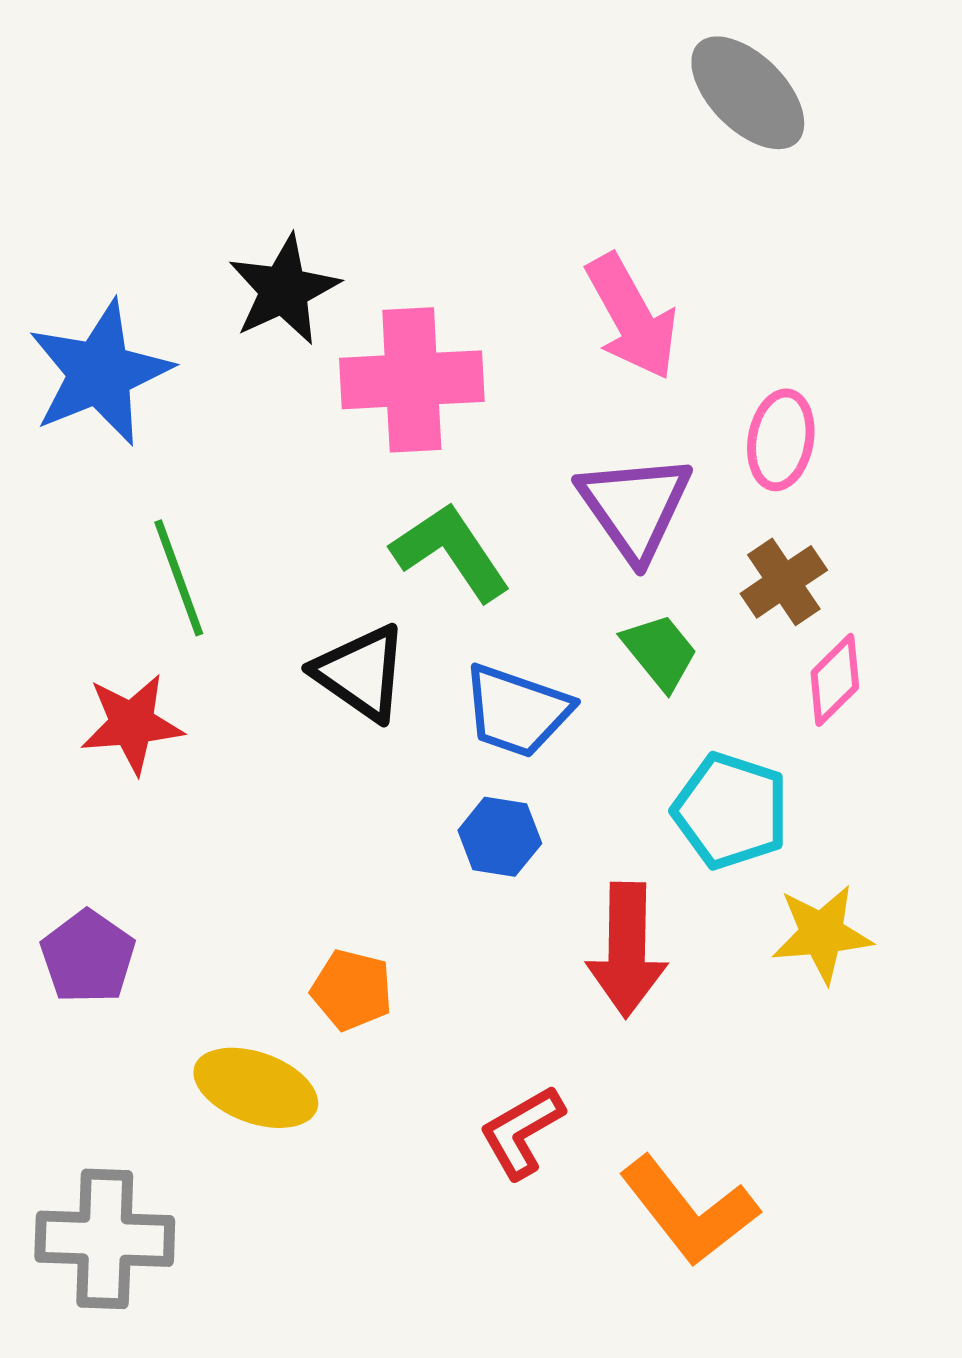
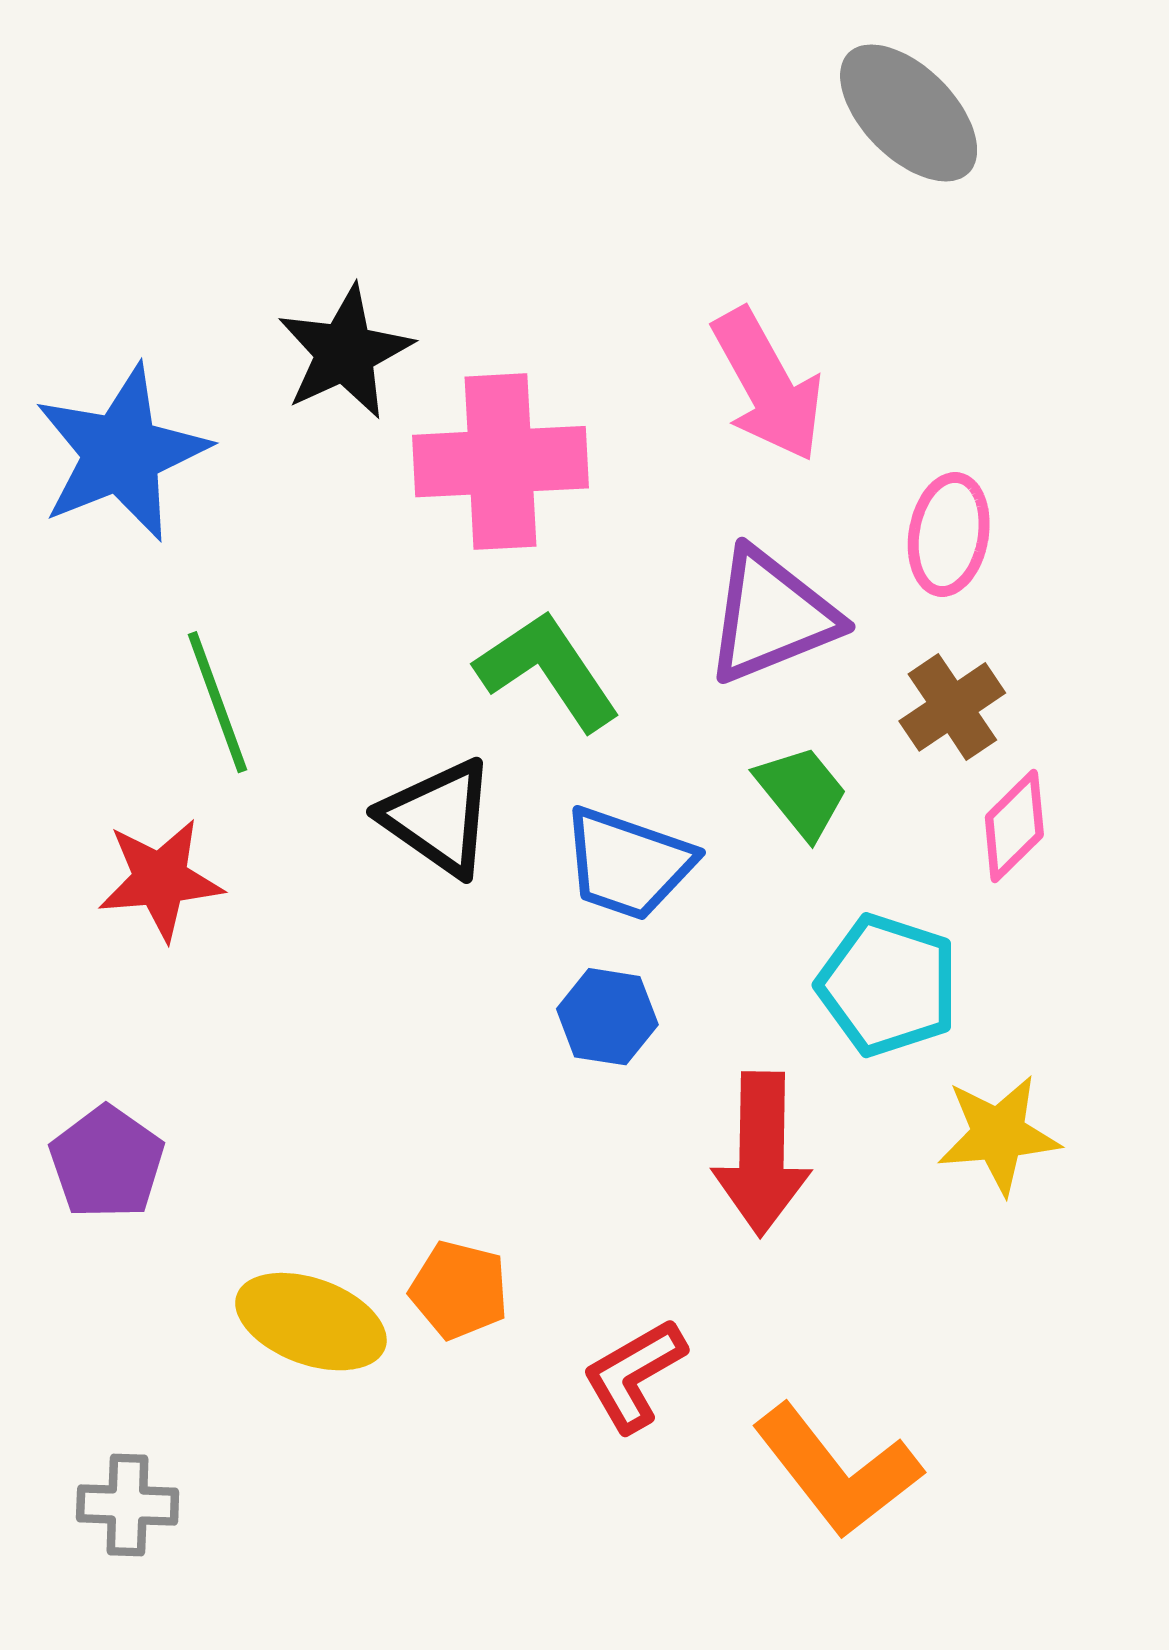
purple triangle: (635, 507) -> (771, 616), turned 43
orange pentagon: (352, 990) -> (459, 1290), moved
gray cross: (105, 1239) -> (128, 1505), size x0.6

